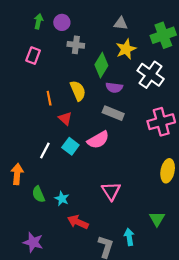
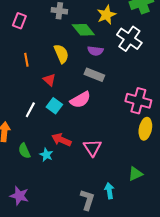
green diamond: (101, 65) -> (83, 30), turned -70
orange line: (49, 98) -> (26, 60), moved
pink cross: (161, 122) -> (138, 101), moved, turned 30
green triangle: (157, 219) -> (135, 174), turned 35
red arrow: (78, 222) -> (61, 140), moved

